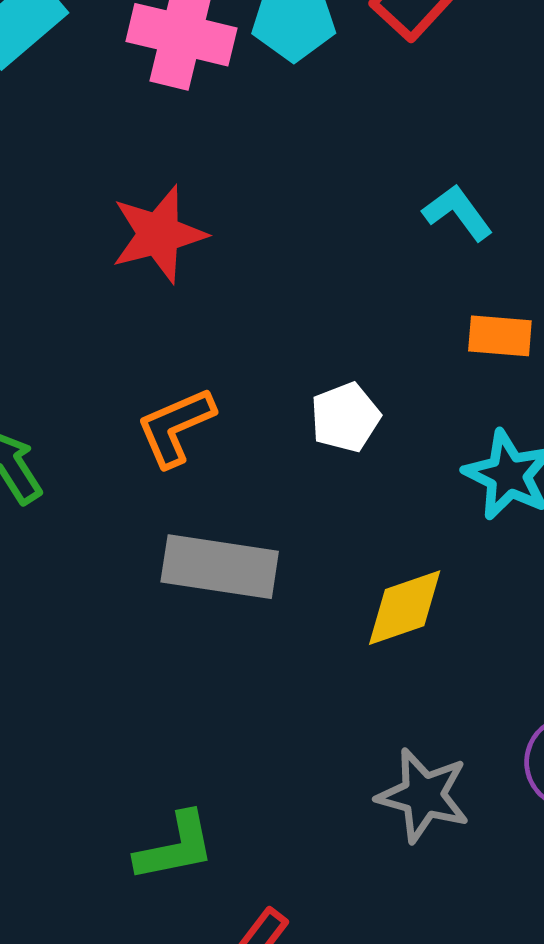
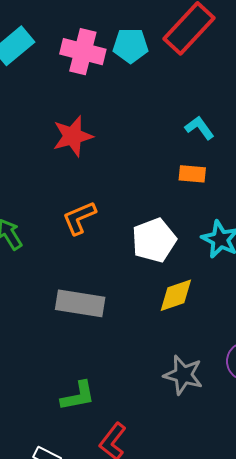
orange rectangle: (500, 336) -> (192, 174), moved
white pentagon: (345, 417) -> (154, 240), moved, size x1.5
gray rectangle: (220, 567) -> (80, 303), moved

